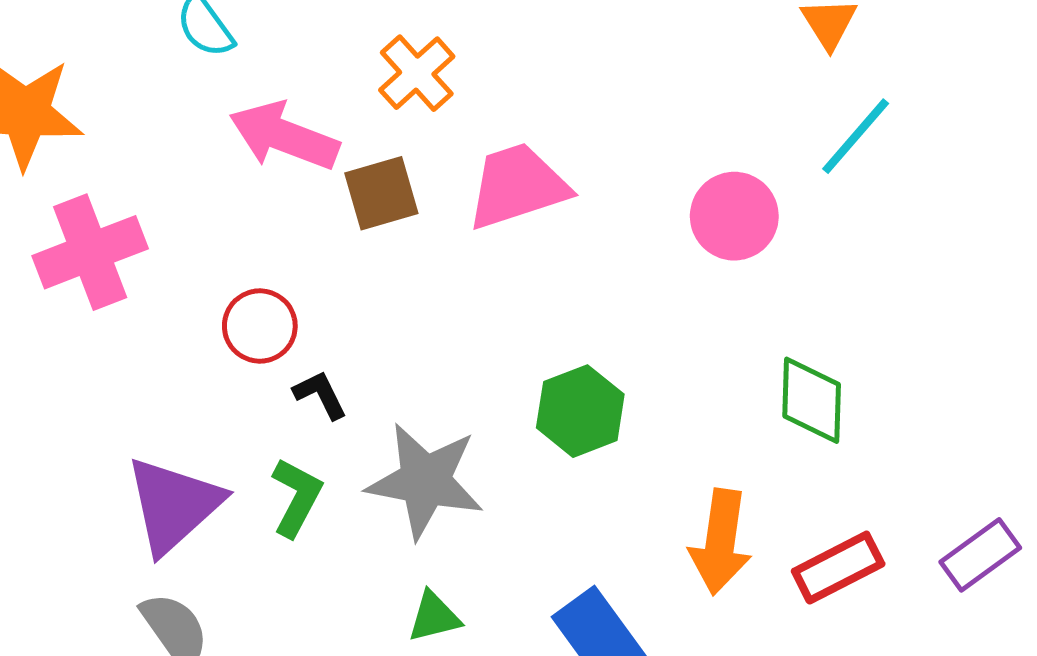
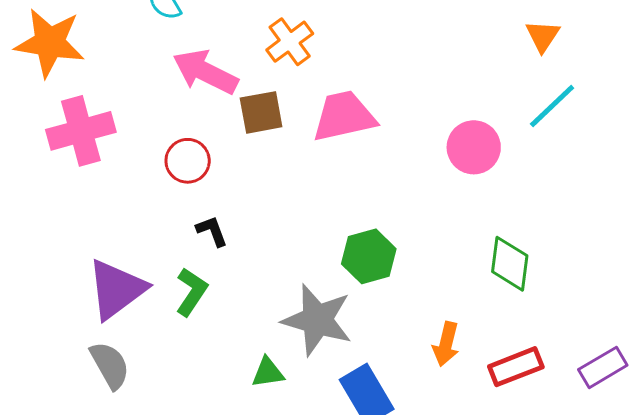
red circle: (260, 326) -> (188, 161), moved
gray star: (425, 481) -> (317, 320), moved
orange arrow: (720, 542) -> (446, 344), size x0.7

